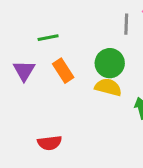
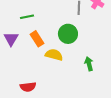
yellow semicircle: (108, 87) -> (54, 55), moved

